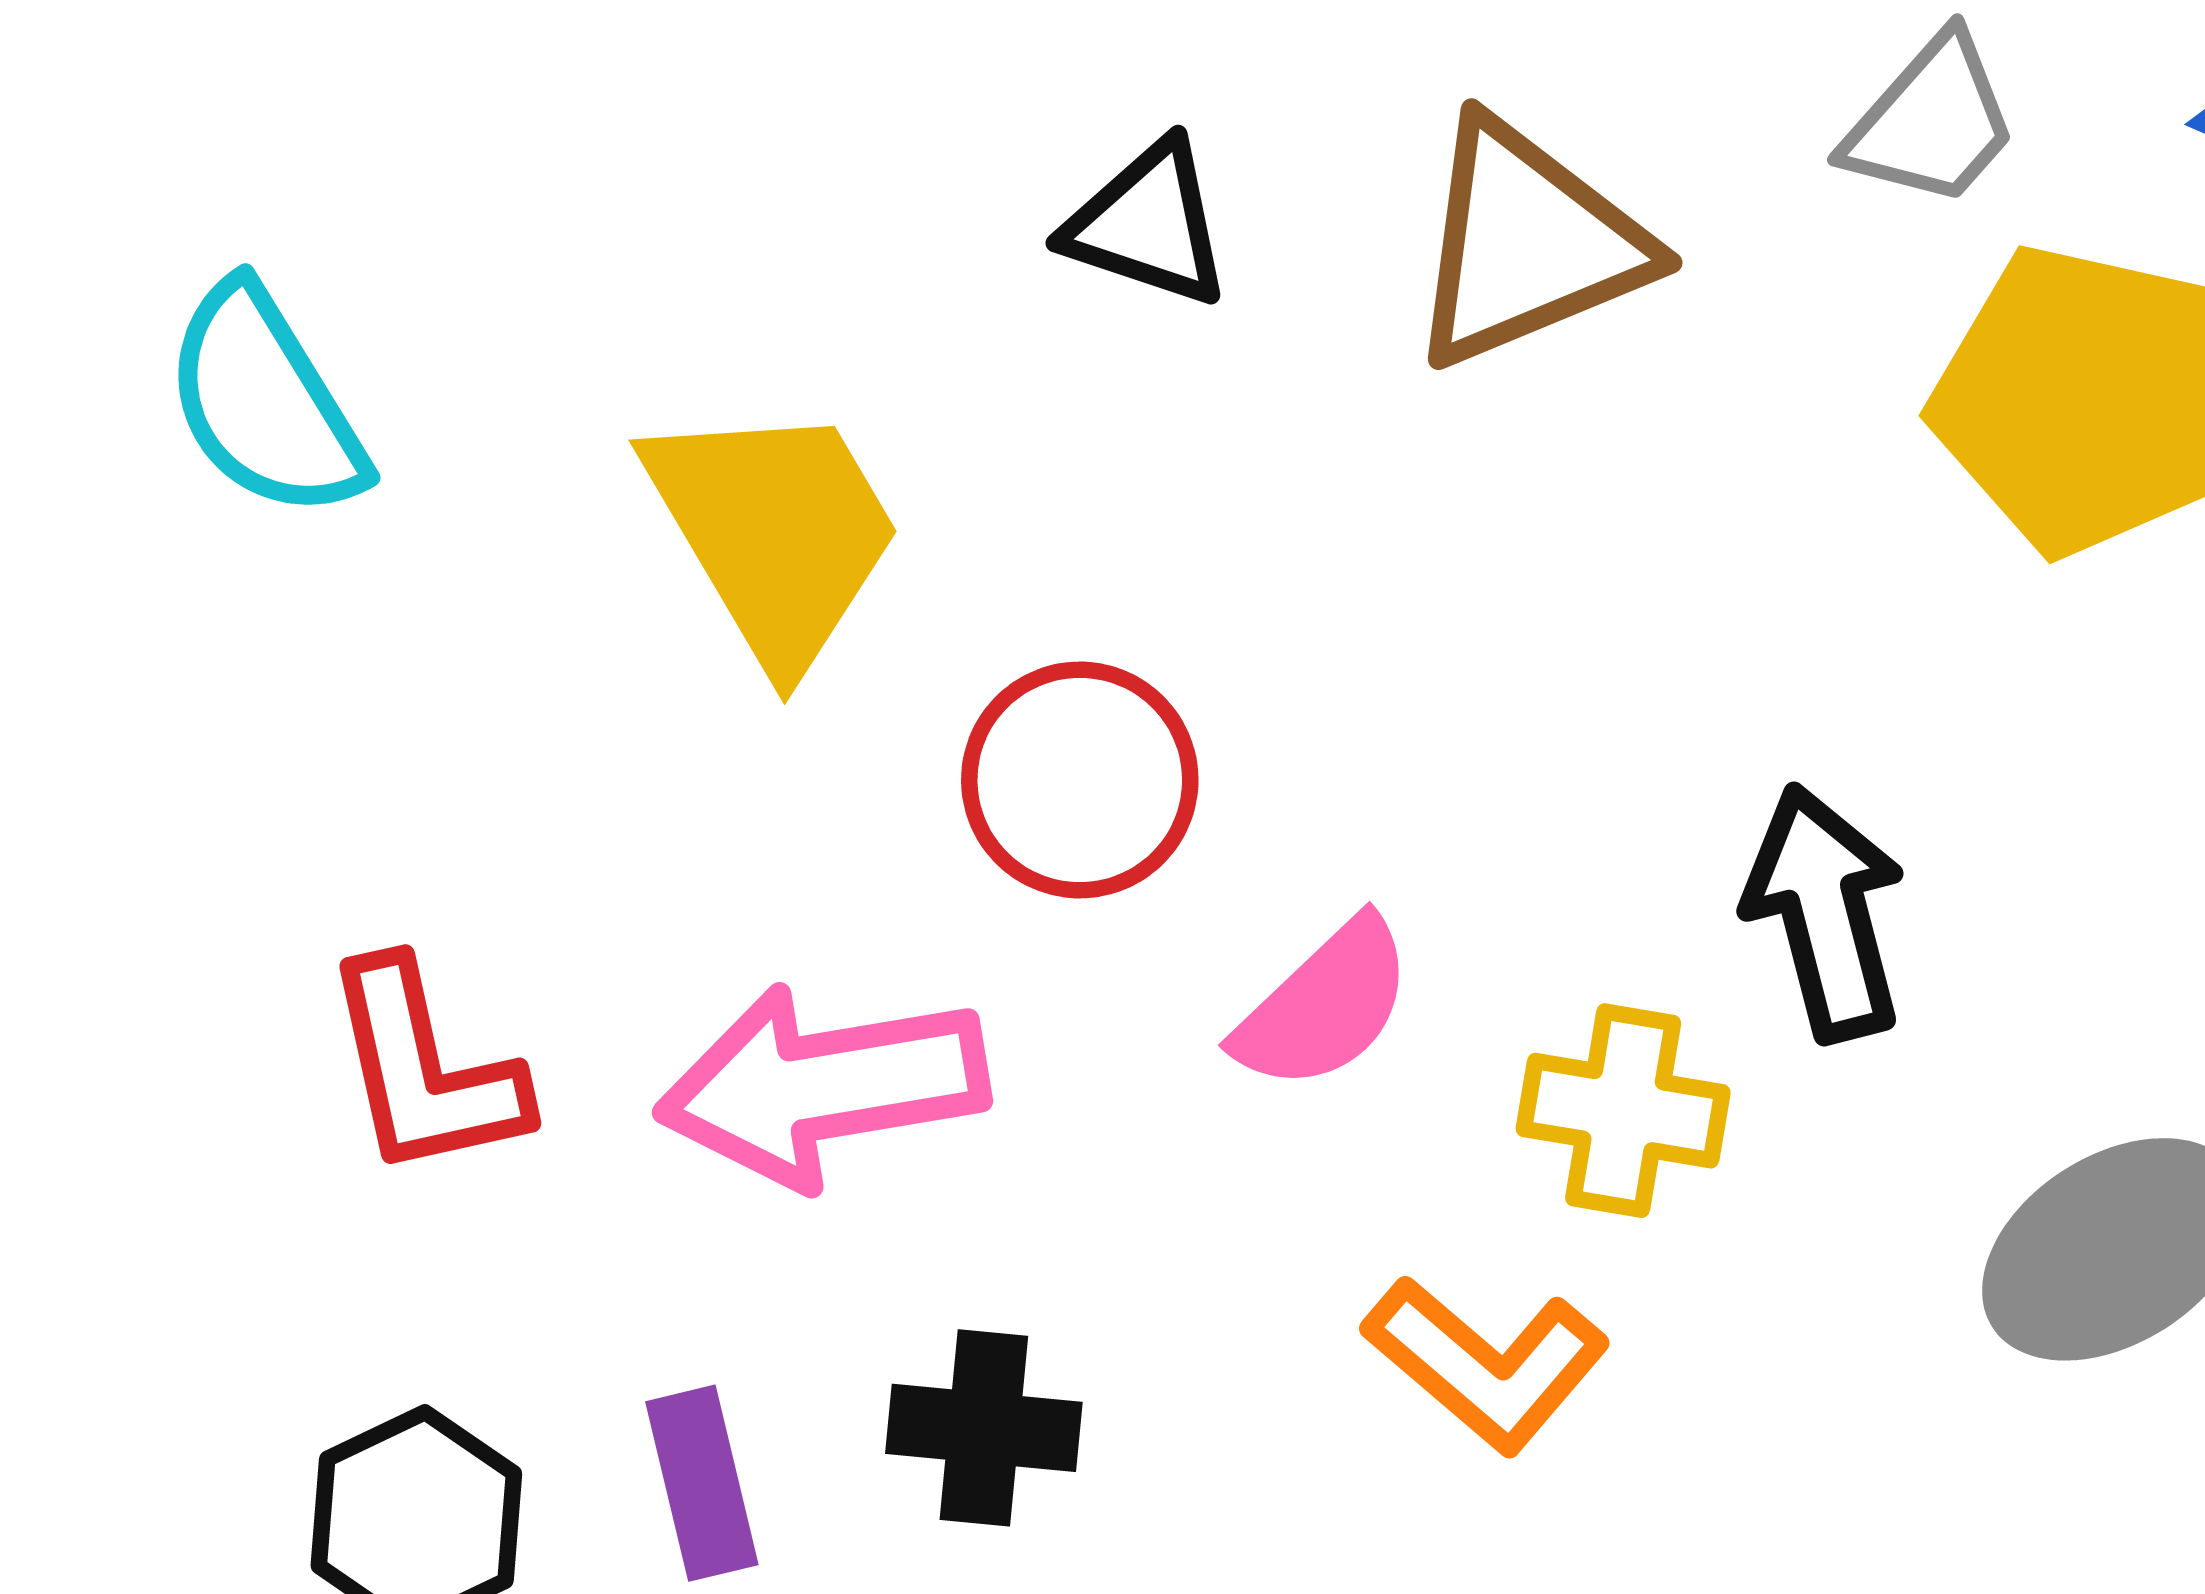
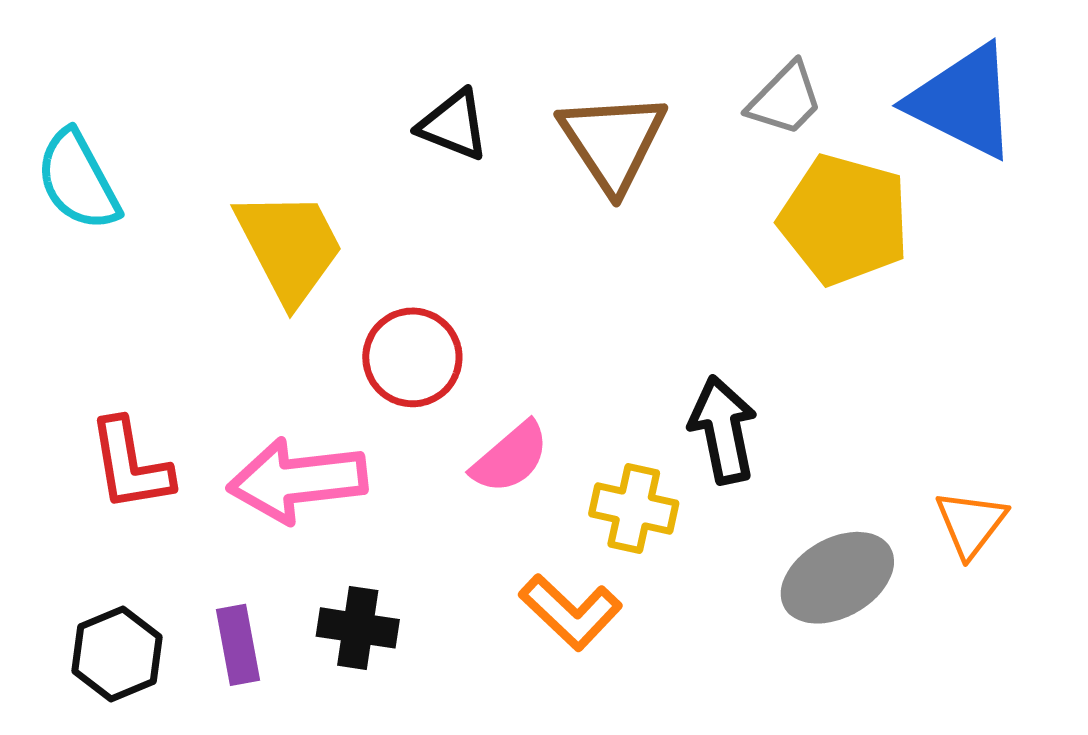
brown triangle: (1527, 244) -> (613, 142), turned -44

